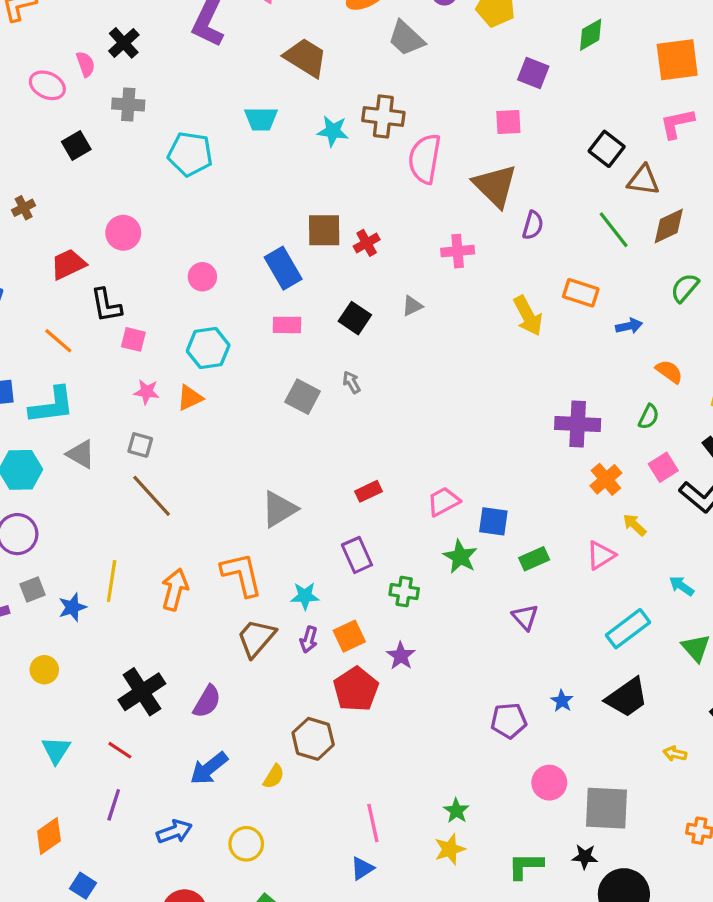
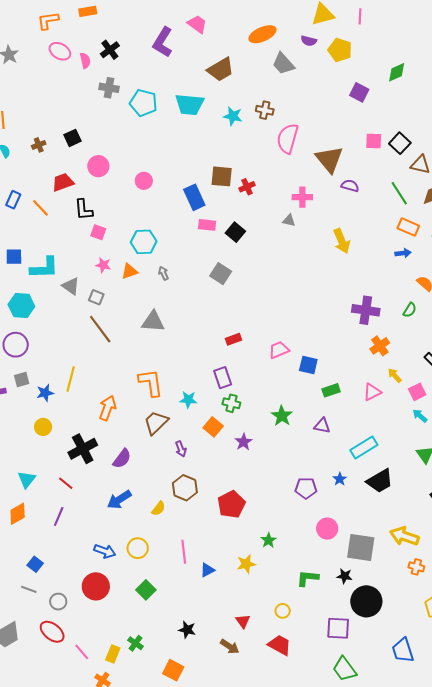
brown trapezoid: (306, 58) -> (221, 69), turned 112
pink ellipse: (47, 85) -> (60, 51), moved
brown cross: (383, 116) -> (265, 110), size x0.7
cyan trapezoid: (261, 119) -> (190, 104), size x1.4
pink square: (508, 122) -> (374, 141), moved
black square: (76, 145) -> (72, 138), moved
cyan pentagon: (190, 154) -> (143, 103), moved
purple semicircle: (533, 225) -> (350, 186), turned -96
pink circle: (202, 277) -> (144, 181), moved
orange rectangle: (581, 293) -> (408, 227), moved
gray triangle: (412, 306) -> (289, 221), moved, turned 32
pink rectangle: (287, 325) -> (207, 225), moved
orange line: (58, 341) -> (41, 208), moved
gray arrow: (351, 382) -> (164, 273), moved
gray square: (303, 397) -> (221, 274), moved
gray triangle: (81, 454) -> (71, 286), moved
pink square: (663, 467) -> (417, 392), moved
gray triangle: (279, 509) -> (153, 322), moved, turned 30
green star: (460, 557) -> (282, 416), moved
orange arrow: (175, 589) -> (108, 408), moved
green cross: (404, 592) -> (231, 403), moved
purple triangle: (525, 617) -> (322, 426), turned -42
cyan rectangle: (628, 629) -> (364, 447), moved
orange square: (349, 636) -> (213, 427), turned -30
purple arrow: (309, 640) -> (181, 449), moved, turned -42
yellow circle: (44, 670) -> (43, 427), moved
red pentagon: (356, 689) -> (231, 504), moved
yellow arrow: (675, 754) -> (404, 536), moved, size x2.0
pink line: (373, 823) -> (184, 552), moved
blue arrow: (174, 832) -> (105, 551), moved, turned 35
orange diamond: (49, 836) -> (18, 514), moved
yellow star: (450, 849) -> (246, 564), moved

